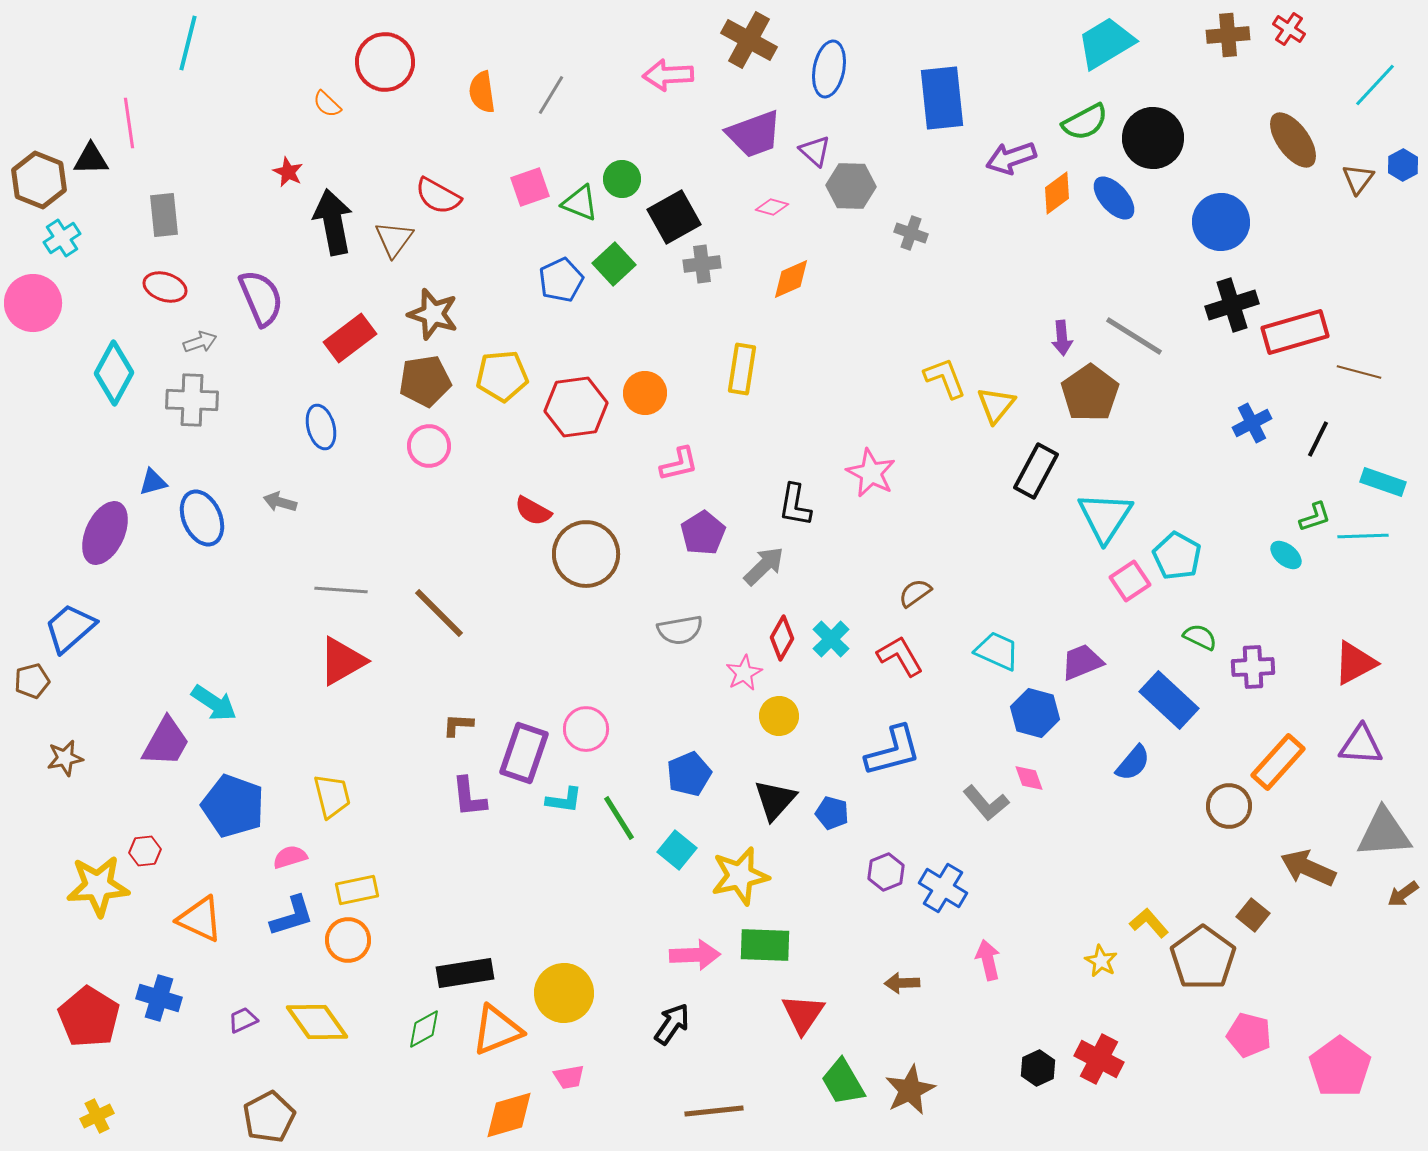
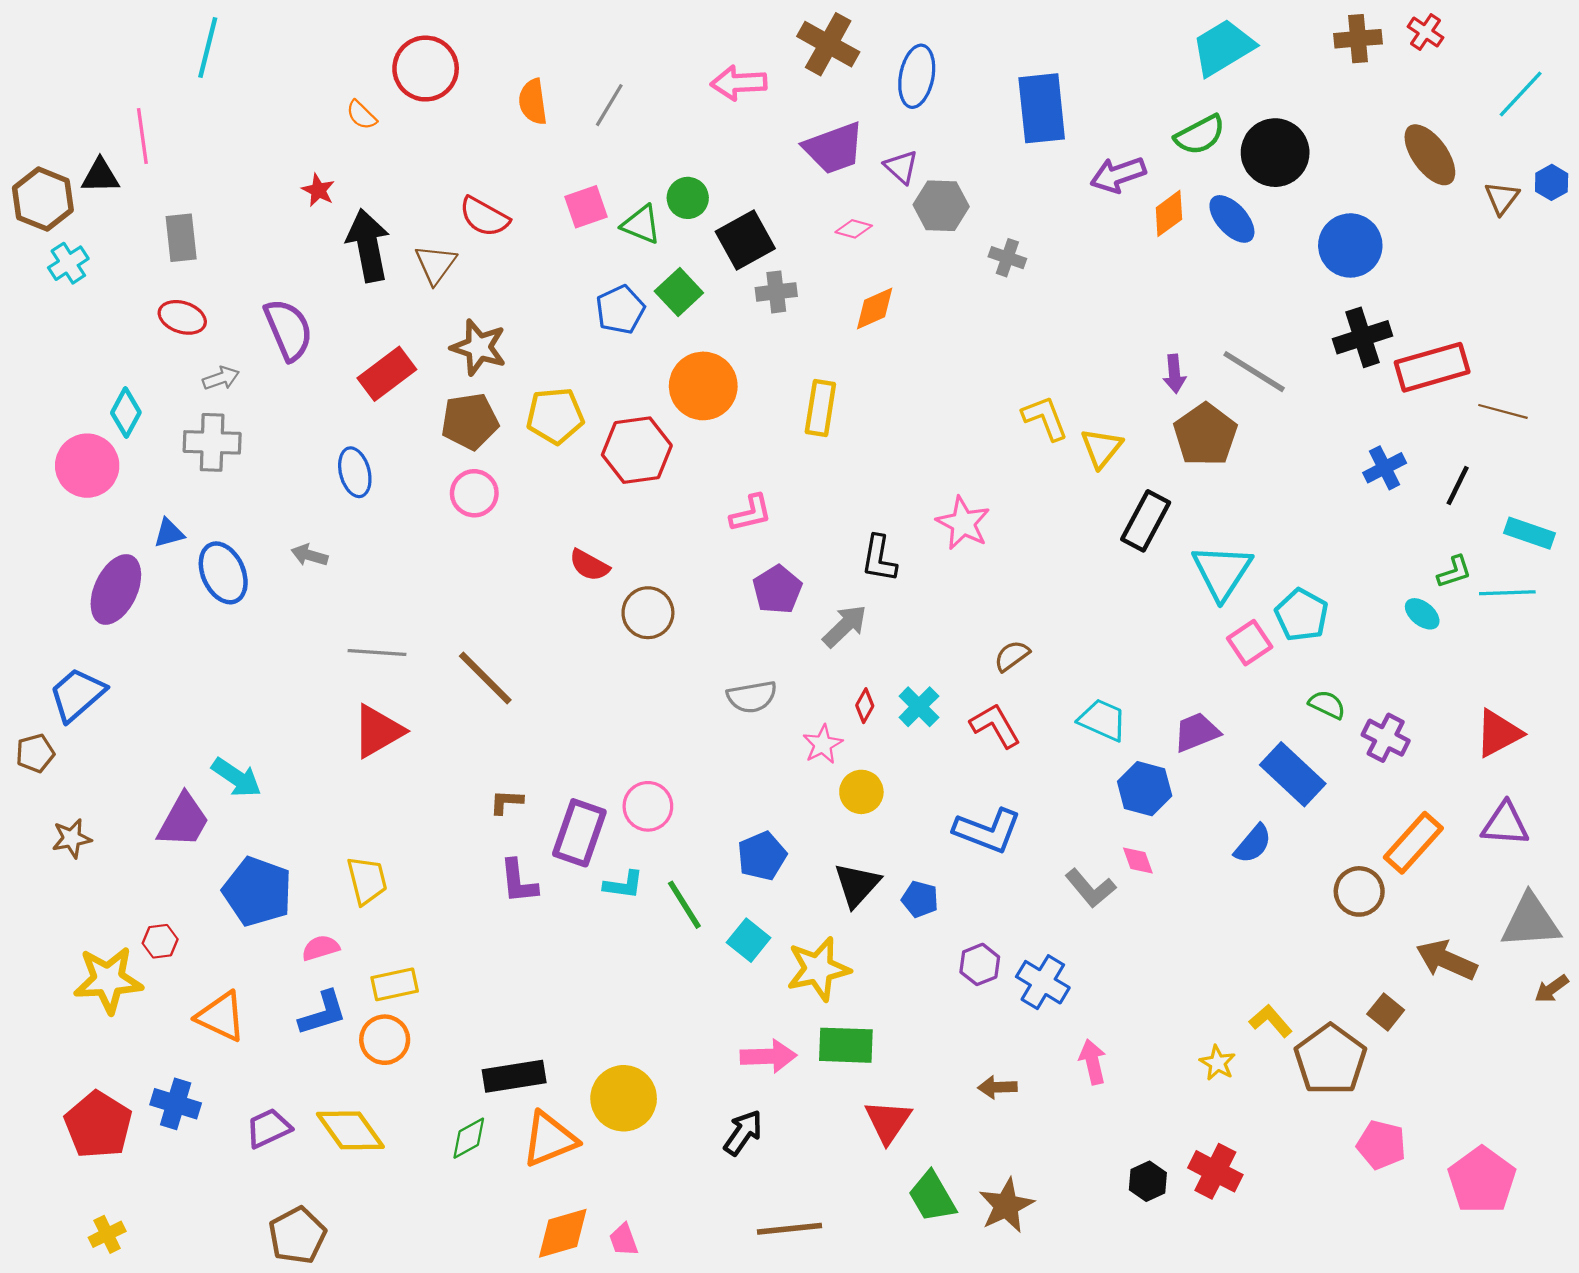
pink circle: (33, 303) -> (87, 466), moved
cyan diamond: (114, 373) -> (126, 413), size x0.7
orange circle: (645, 393) -> (703, 386), moved, size x1.4
brown circle: (586, 554) -> (648, 613), size x0.7
red diamond: (782, 638) -> (865, 706), size x0.7
purple cross: (1253, 667) -> (1386, 738), turned 30
blue L-shape: (893, 751) -> (987, 831), turned 36
purple trapezoid: (243, 1020) -> (269, 1128), size x1.4
pink trapezoid: (569, 1077) -> (624, 1240), moved, turned 80

